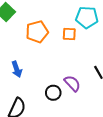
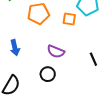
purple semicircle: (72, 83) -> (56, 51), moved, turned 150

